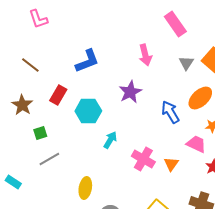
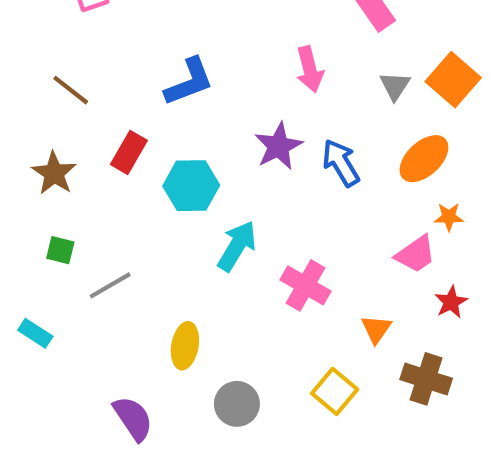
blue arrow: (170, 112) -> (341, 163), moved
green square: (40, 133) -> (60, 250), moved, turned 32
cyan arrow: (110, 140) -> (237, 246), size x1.4
pink trapezoid: (196, 144) -> (416, 254), turned 120
orange triangle: (171, 164) -> (376, 329), moved

